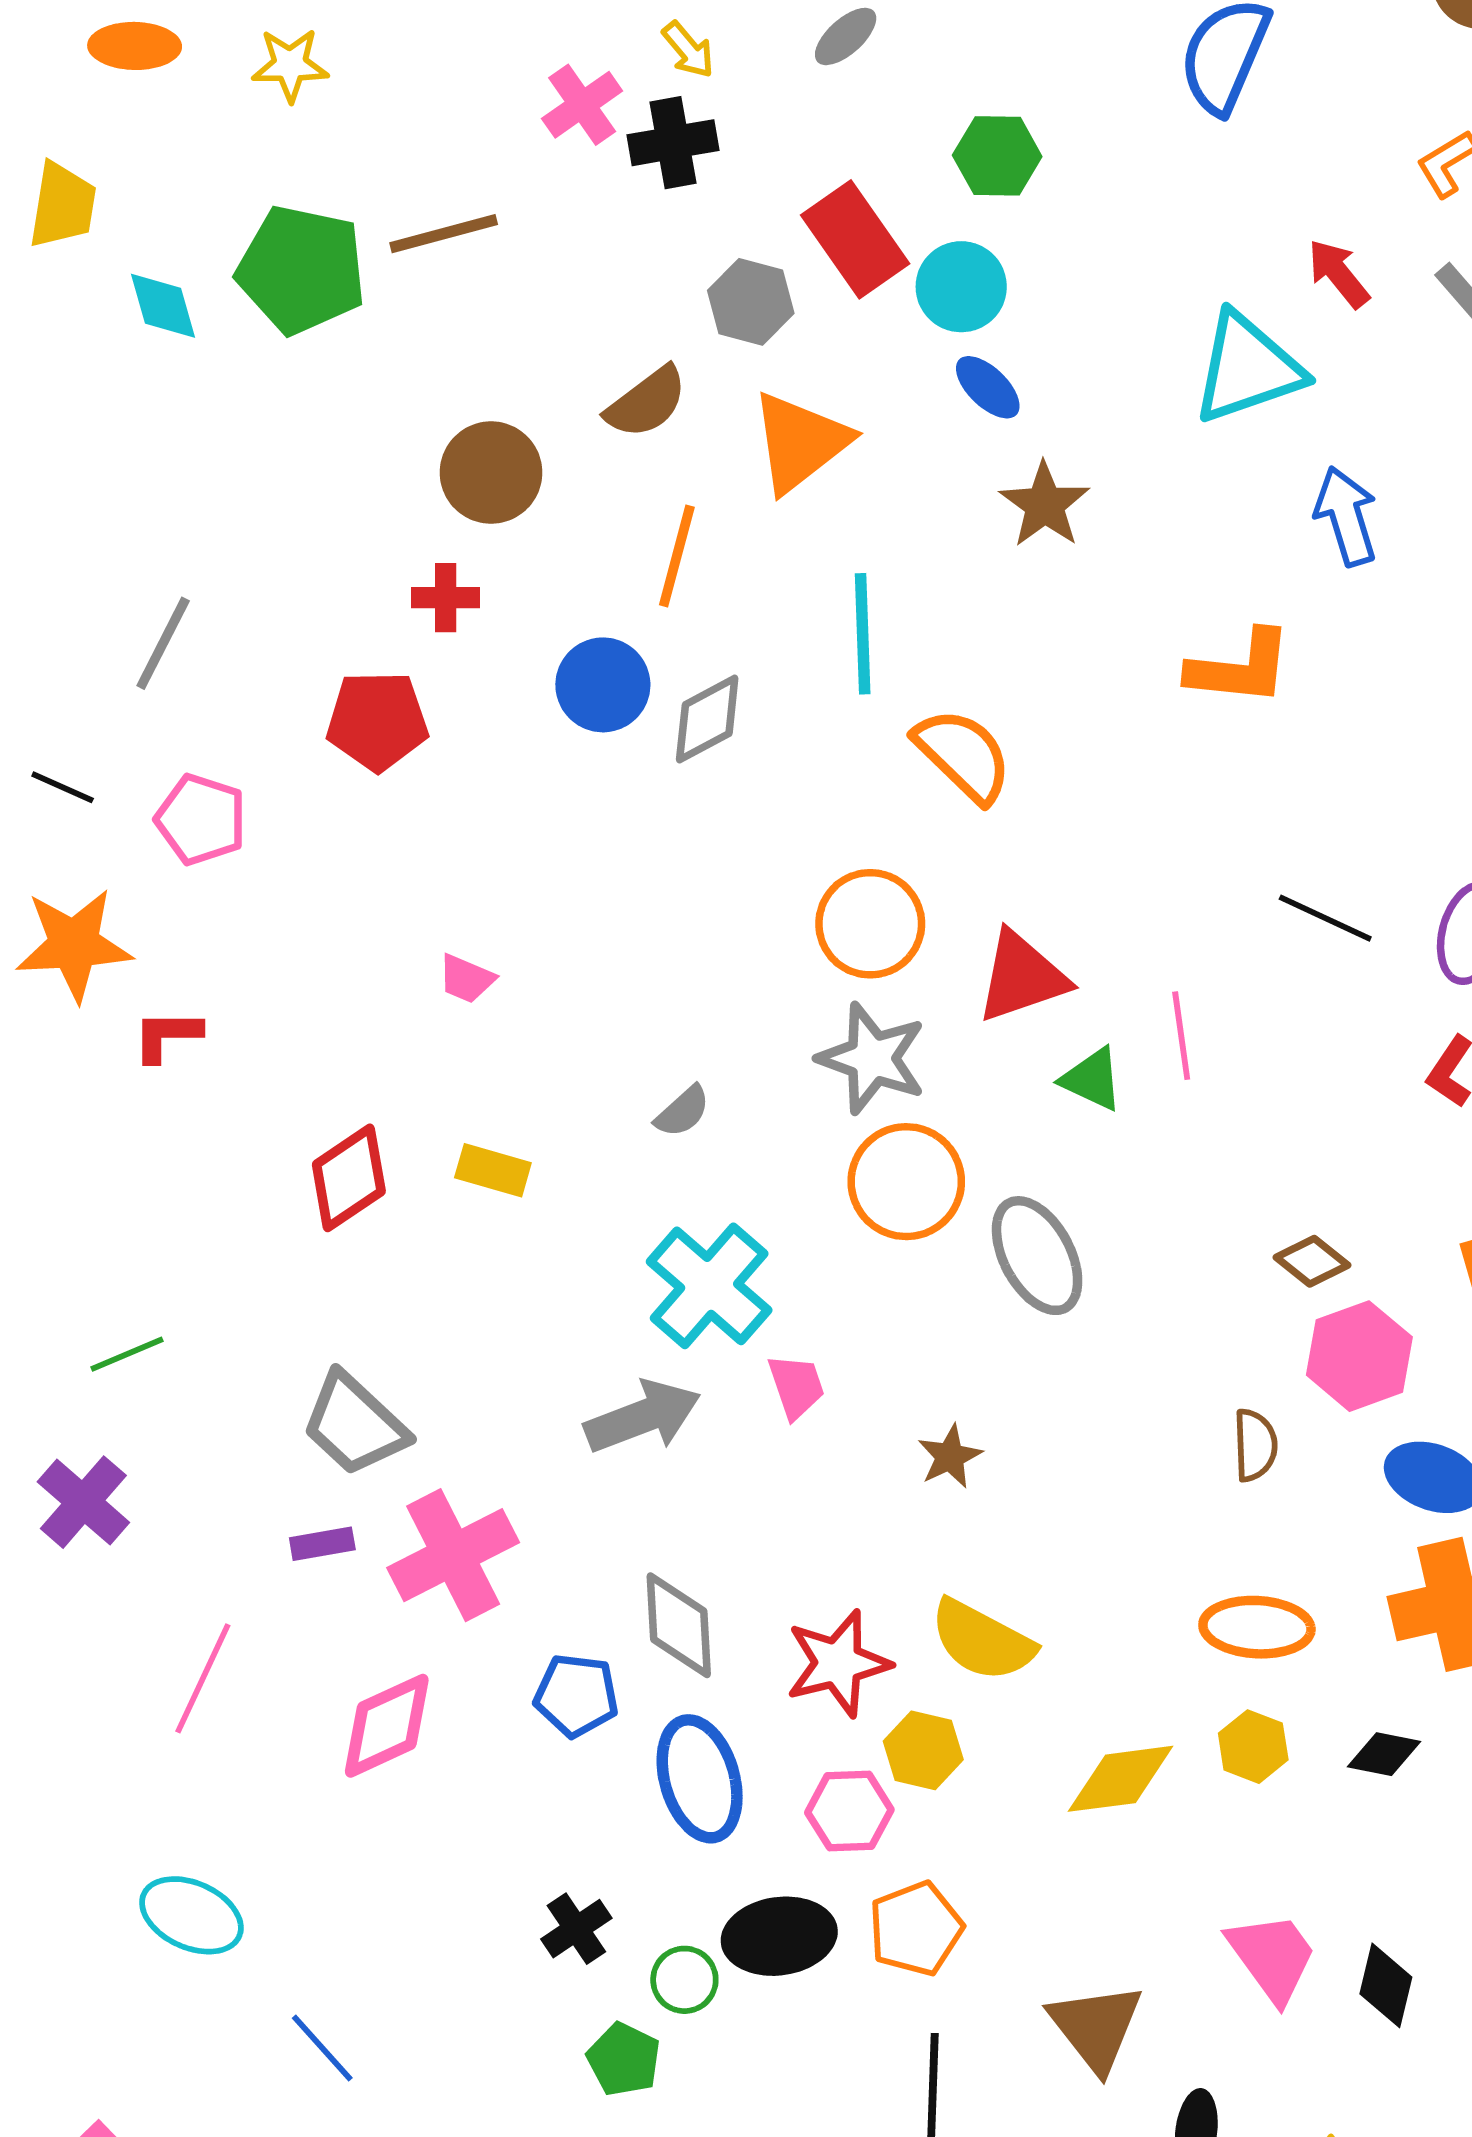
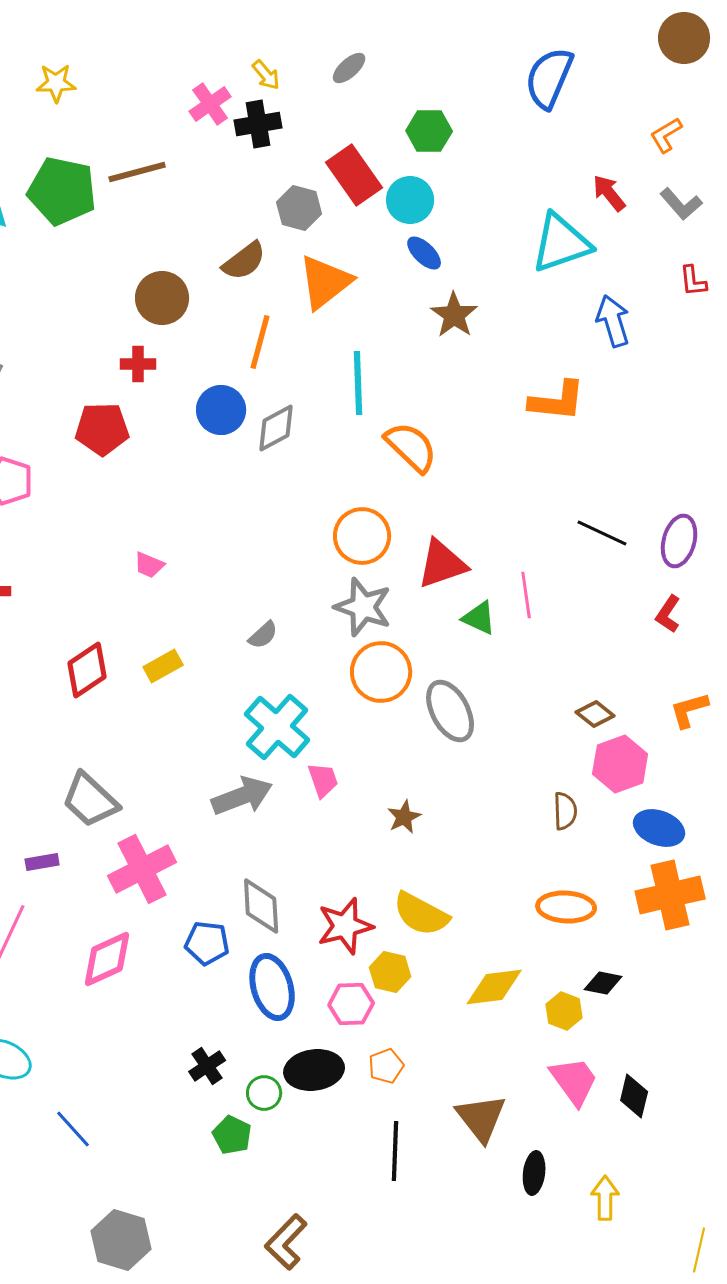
yellow rectangle: (493, 1170) -> (163, 666), turned -45
purple rectangle: (322, 1544) -> (42, 862), moved
yellow hexagon: (1253, 1747) -> (564, 1011), moved
black diamond: (1384, 1754) -> (603, 983), moved
orange pentagon: (916, 1929) -> (386, 1066), size x0.7

